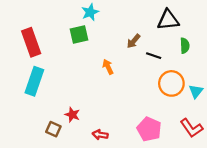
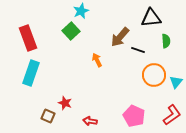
green square: (79, 34) -> (71, 31), turned -30
brown arrow: (134, 41) -> (120, 37), size x1.5
red L-shape: (191, 128) -> (172, 115), turned -90

